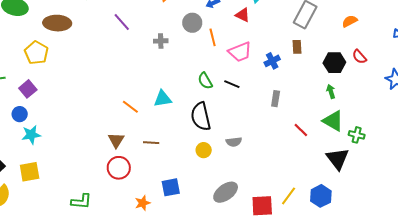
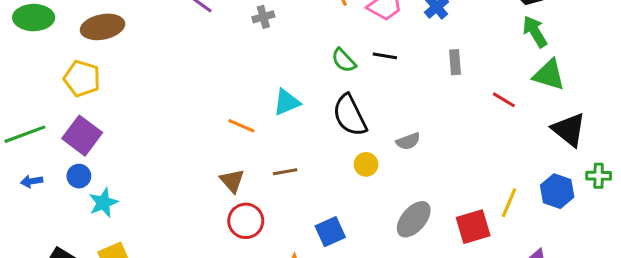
purple square: (28, 89) -> (82, 136), size x1.4
green arrow: (331, 91) -> (535, 32), size x1.5
green cross: (357, 135) -> (599, 176), moved

